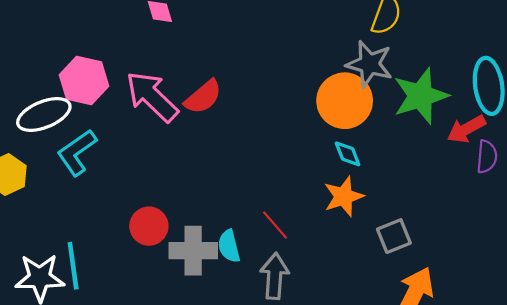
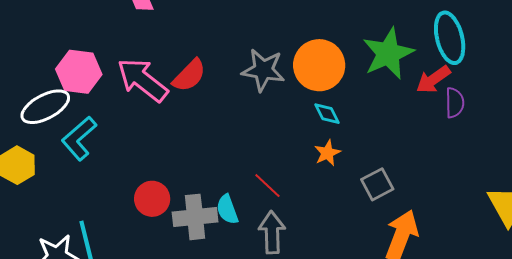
gray star: (369, 64) -> (263, 70), moved
orange star: (344, 196) -> (327, 153), size x0.7

